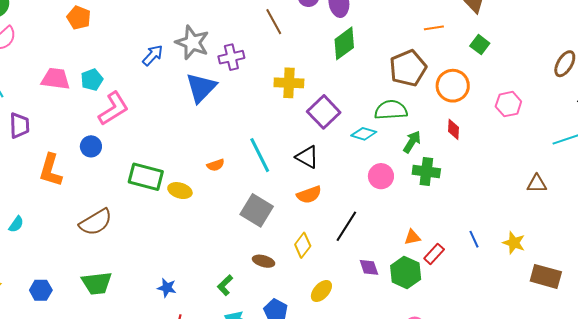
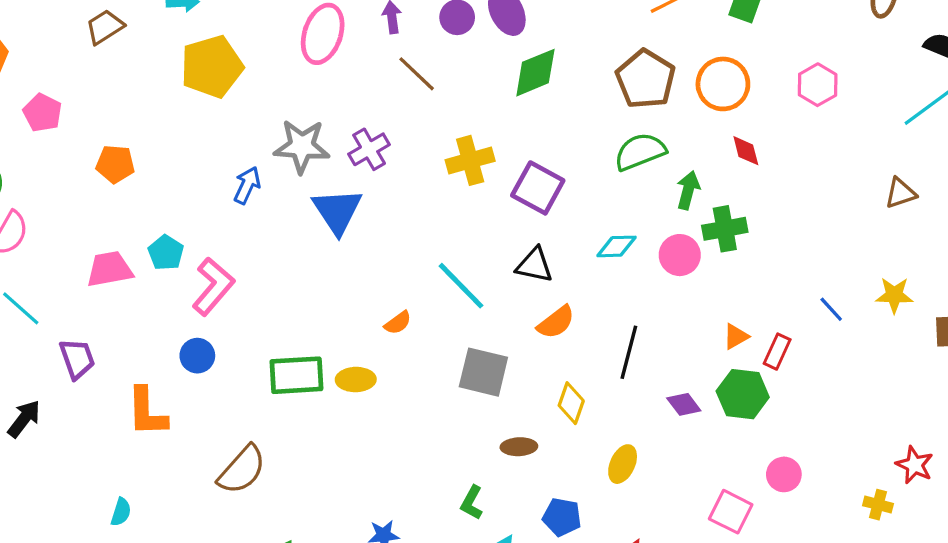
green diamond: (344, 43) -> (535, 73), turned 32
cyan diamond: (364, 134) -> (617, 246), moved
pink circle: (381, 176) -> (680, 255), moved

